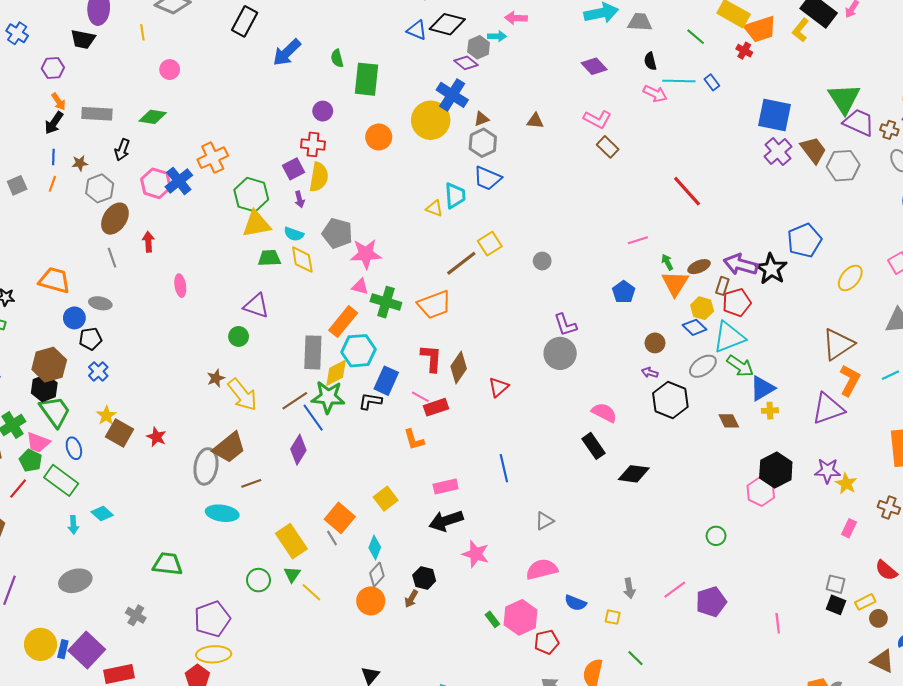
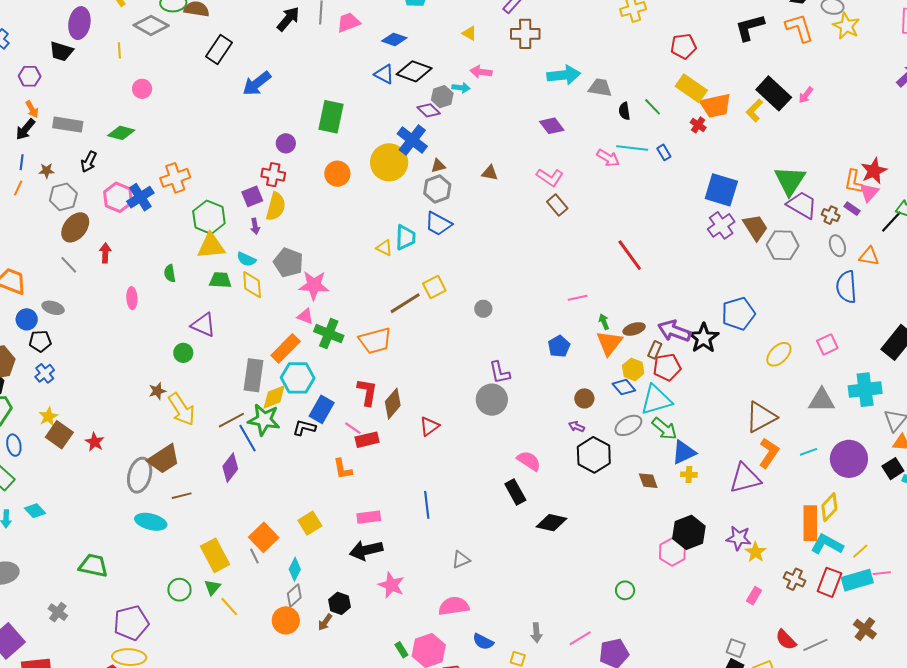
green semicircle: (337, 58) -> (170, 273), moved
black semicircle: (650, 61) -> (624, 111), moved
gray line: (112, 258) -> (69, 265), turned -30

